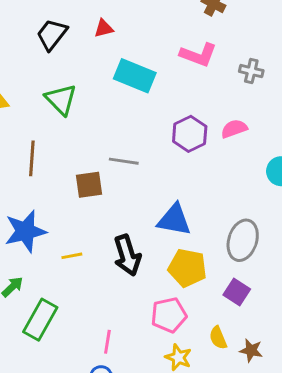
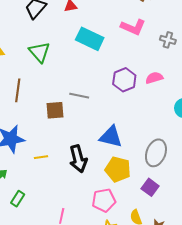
green rectangle: (40, 320) -> (18, 199), size x0.6

